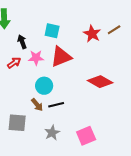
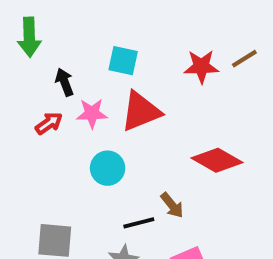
red star: (92, 34) -> (201, 66), turned -30
brown arrow: (37, 105) -> (172, 205), moved
black line: (56, 105) -> (139, 223), moved

